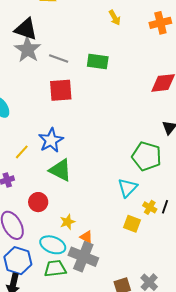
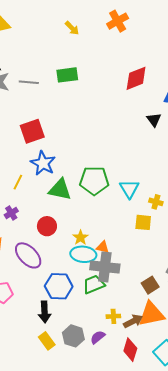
red square: (61, 90) -> (32, 131), moved
green pentagon: (147, 156) -> (94, 181), moved
cyan ellipse: (53, 245) -> (83, 254), moved
blue hexagon: (18, 261) -> (59, 286), moved
green trapezoid: (55, 268) -> (94, 284), moved

